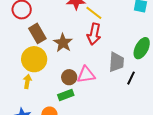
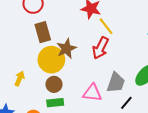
yellow circle: (34, 59) -> (51, 60), moved
pink triangle: (86, 75) -> (92, 93), moved
brown circle: (69, 77) -> (54, 84), moved

